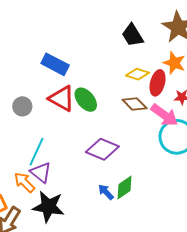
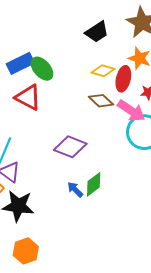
black trapezoid: (133, 35) -> (97, 32), turned -90
blue rectangle: (55, 64) -> (20, 63), turned -52
green ellipse: (86, 100) -> (42, 69), moved

